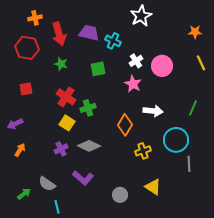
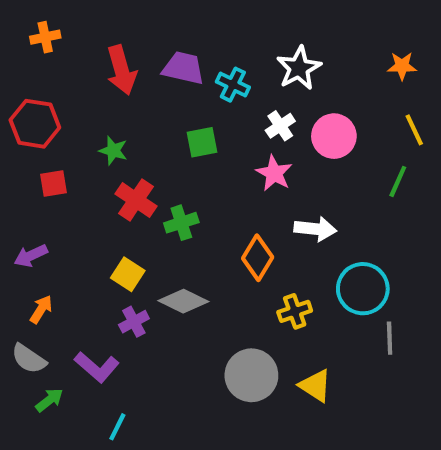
white star: (141, 16) -> (299, 68), moved
orange cross: (35, 18) -> (45, 37), moved
red hexagon: (27, 48) -> (35, 124), moved
green star: (61, 64) -> (113, 151), moved
green line: (193, 108) -> (398, 181), moved
yellow square: (67, 123) -> (128, 274), moved
purple cross: (61, 149) -> (134, 322), moved
purple L-shape: (83, 178) -> (97, 367), moved
gray semicircle: (47, 184) -> (29, 359), moved
gray circle: (120, 195) -> (251, 375), moved, size x1.6
cyan line: (57, 207) -> (117, 427), turned 40

